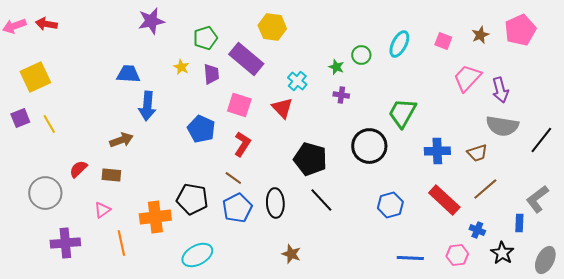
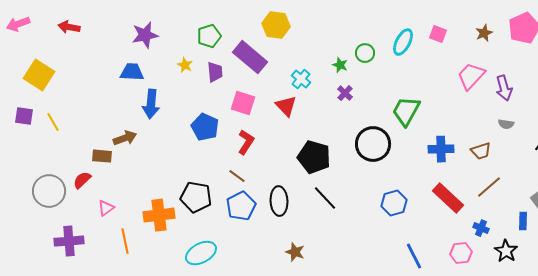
purple star: (151, 21) -> (145, 35), moved
red arrow: (46, 24) -> (69, 27), moved
pink square: (443, 41) -> (438, 34), moved
yellow square: (35, 77) -> (39, 75), turned -32
purple cross: (341, 95) -> (345, 93), turned 35
purple square: (20, 118) -> (24, 116), turned 30
gray semicircle: (502, 126) -> (506, 124), size x0.5
red semicircle: (78, 169) -> (82, 180), moved
brown rectangle: (111, 175) -> (102, 156), moved
blue line: (410, 258) -> (414, 256), turned 60

